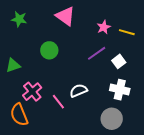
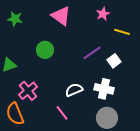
pink star: (104, 27) -> (103, 14), moved
white cross: (120, 90) -> (104, 89), moved
pink line: (58, 102) -> (62, 113), moved

